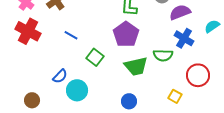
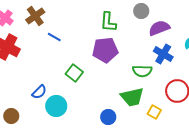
purple pentagon: (126, 34) -> (105, 50), turned 30
blue line: (71, 35) -> (54, 37), moved
green trapezoid: (136, 66) -> (132, 97), moved

